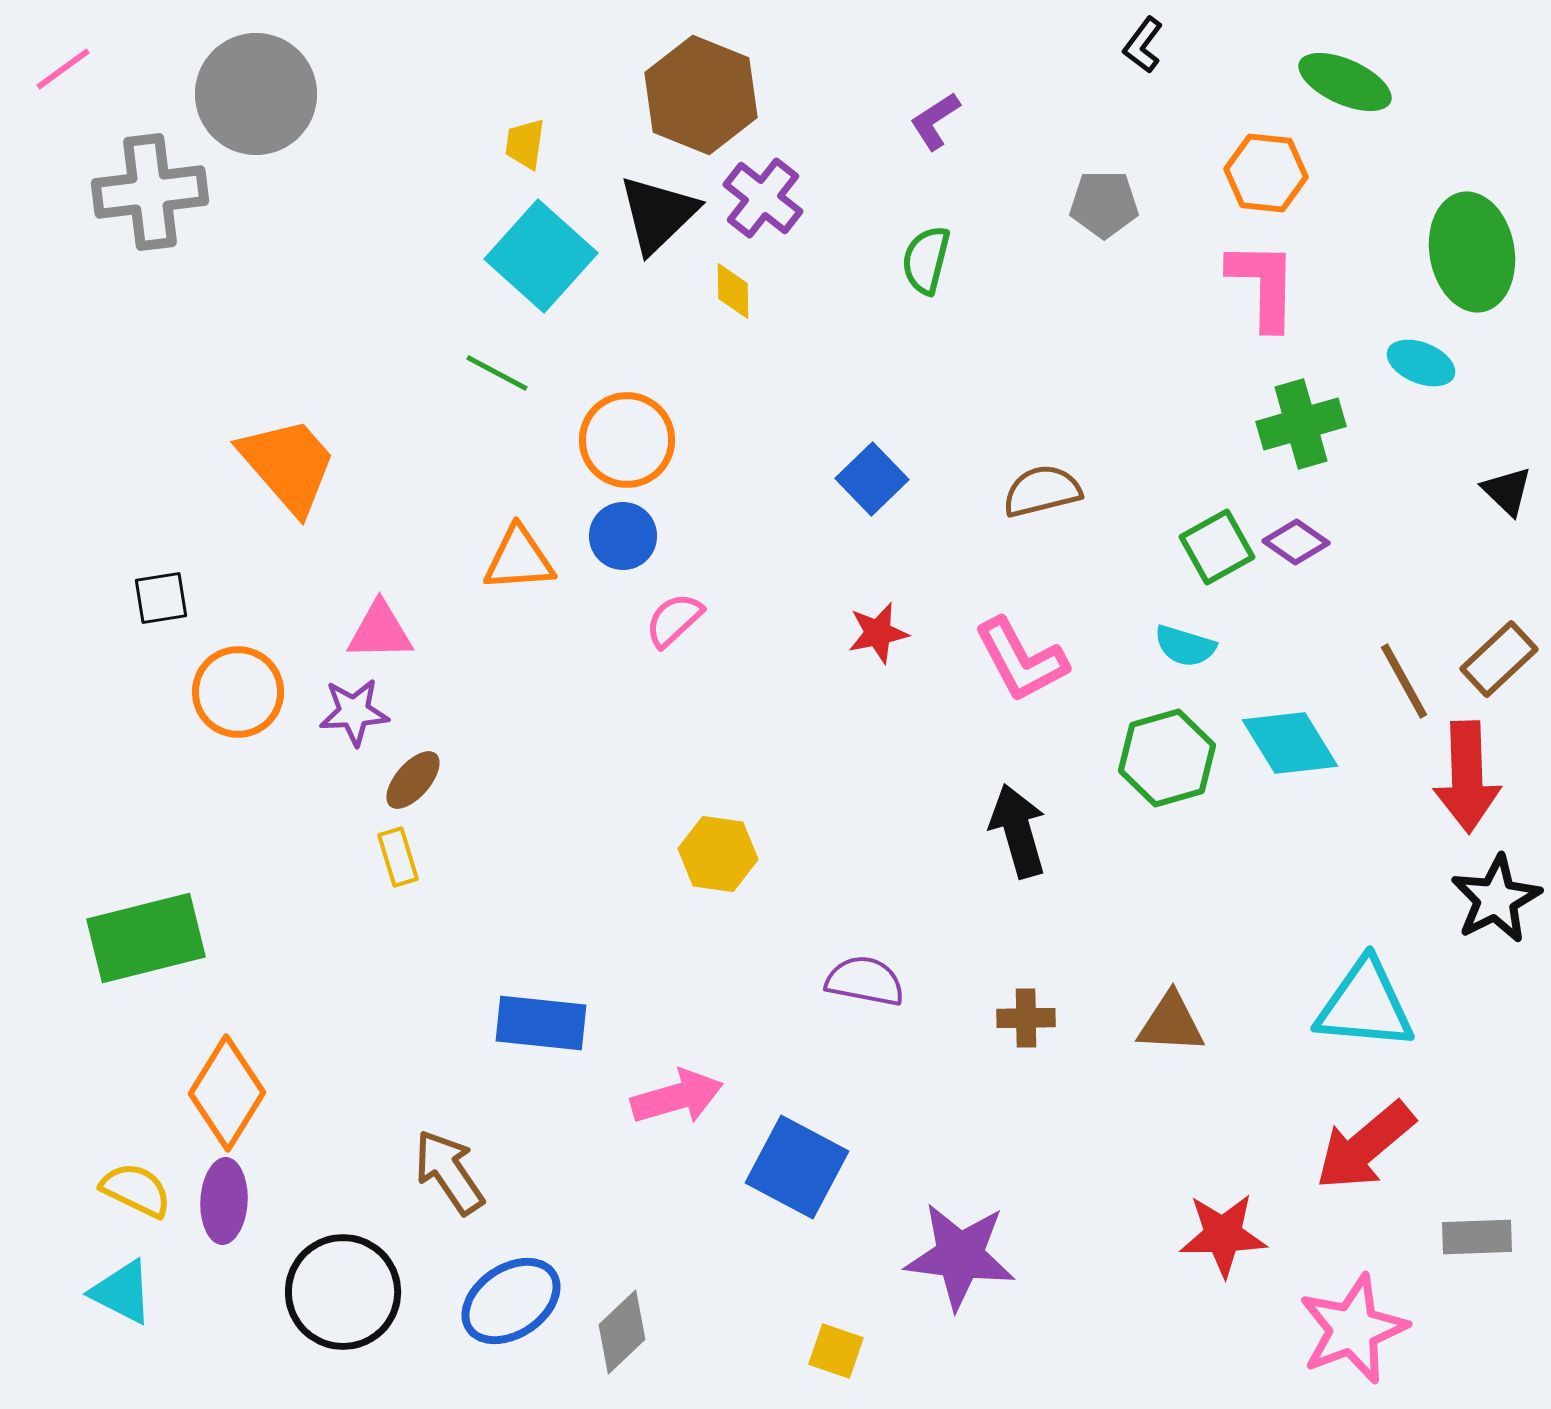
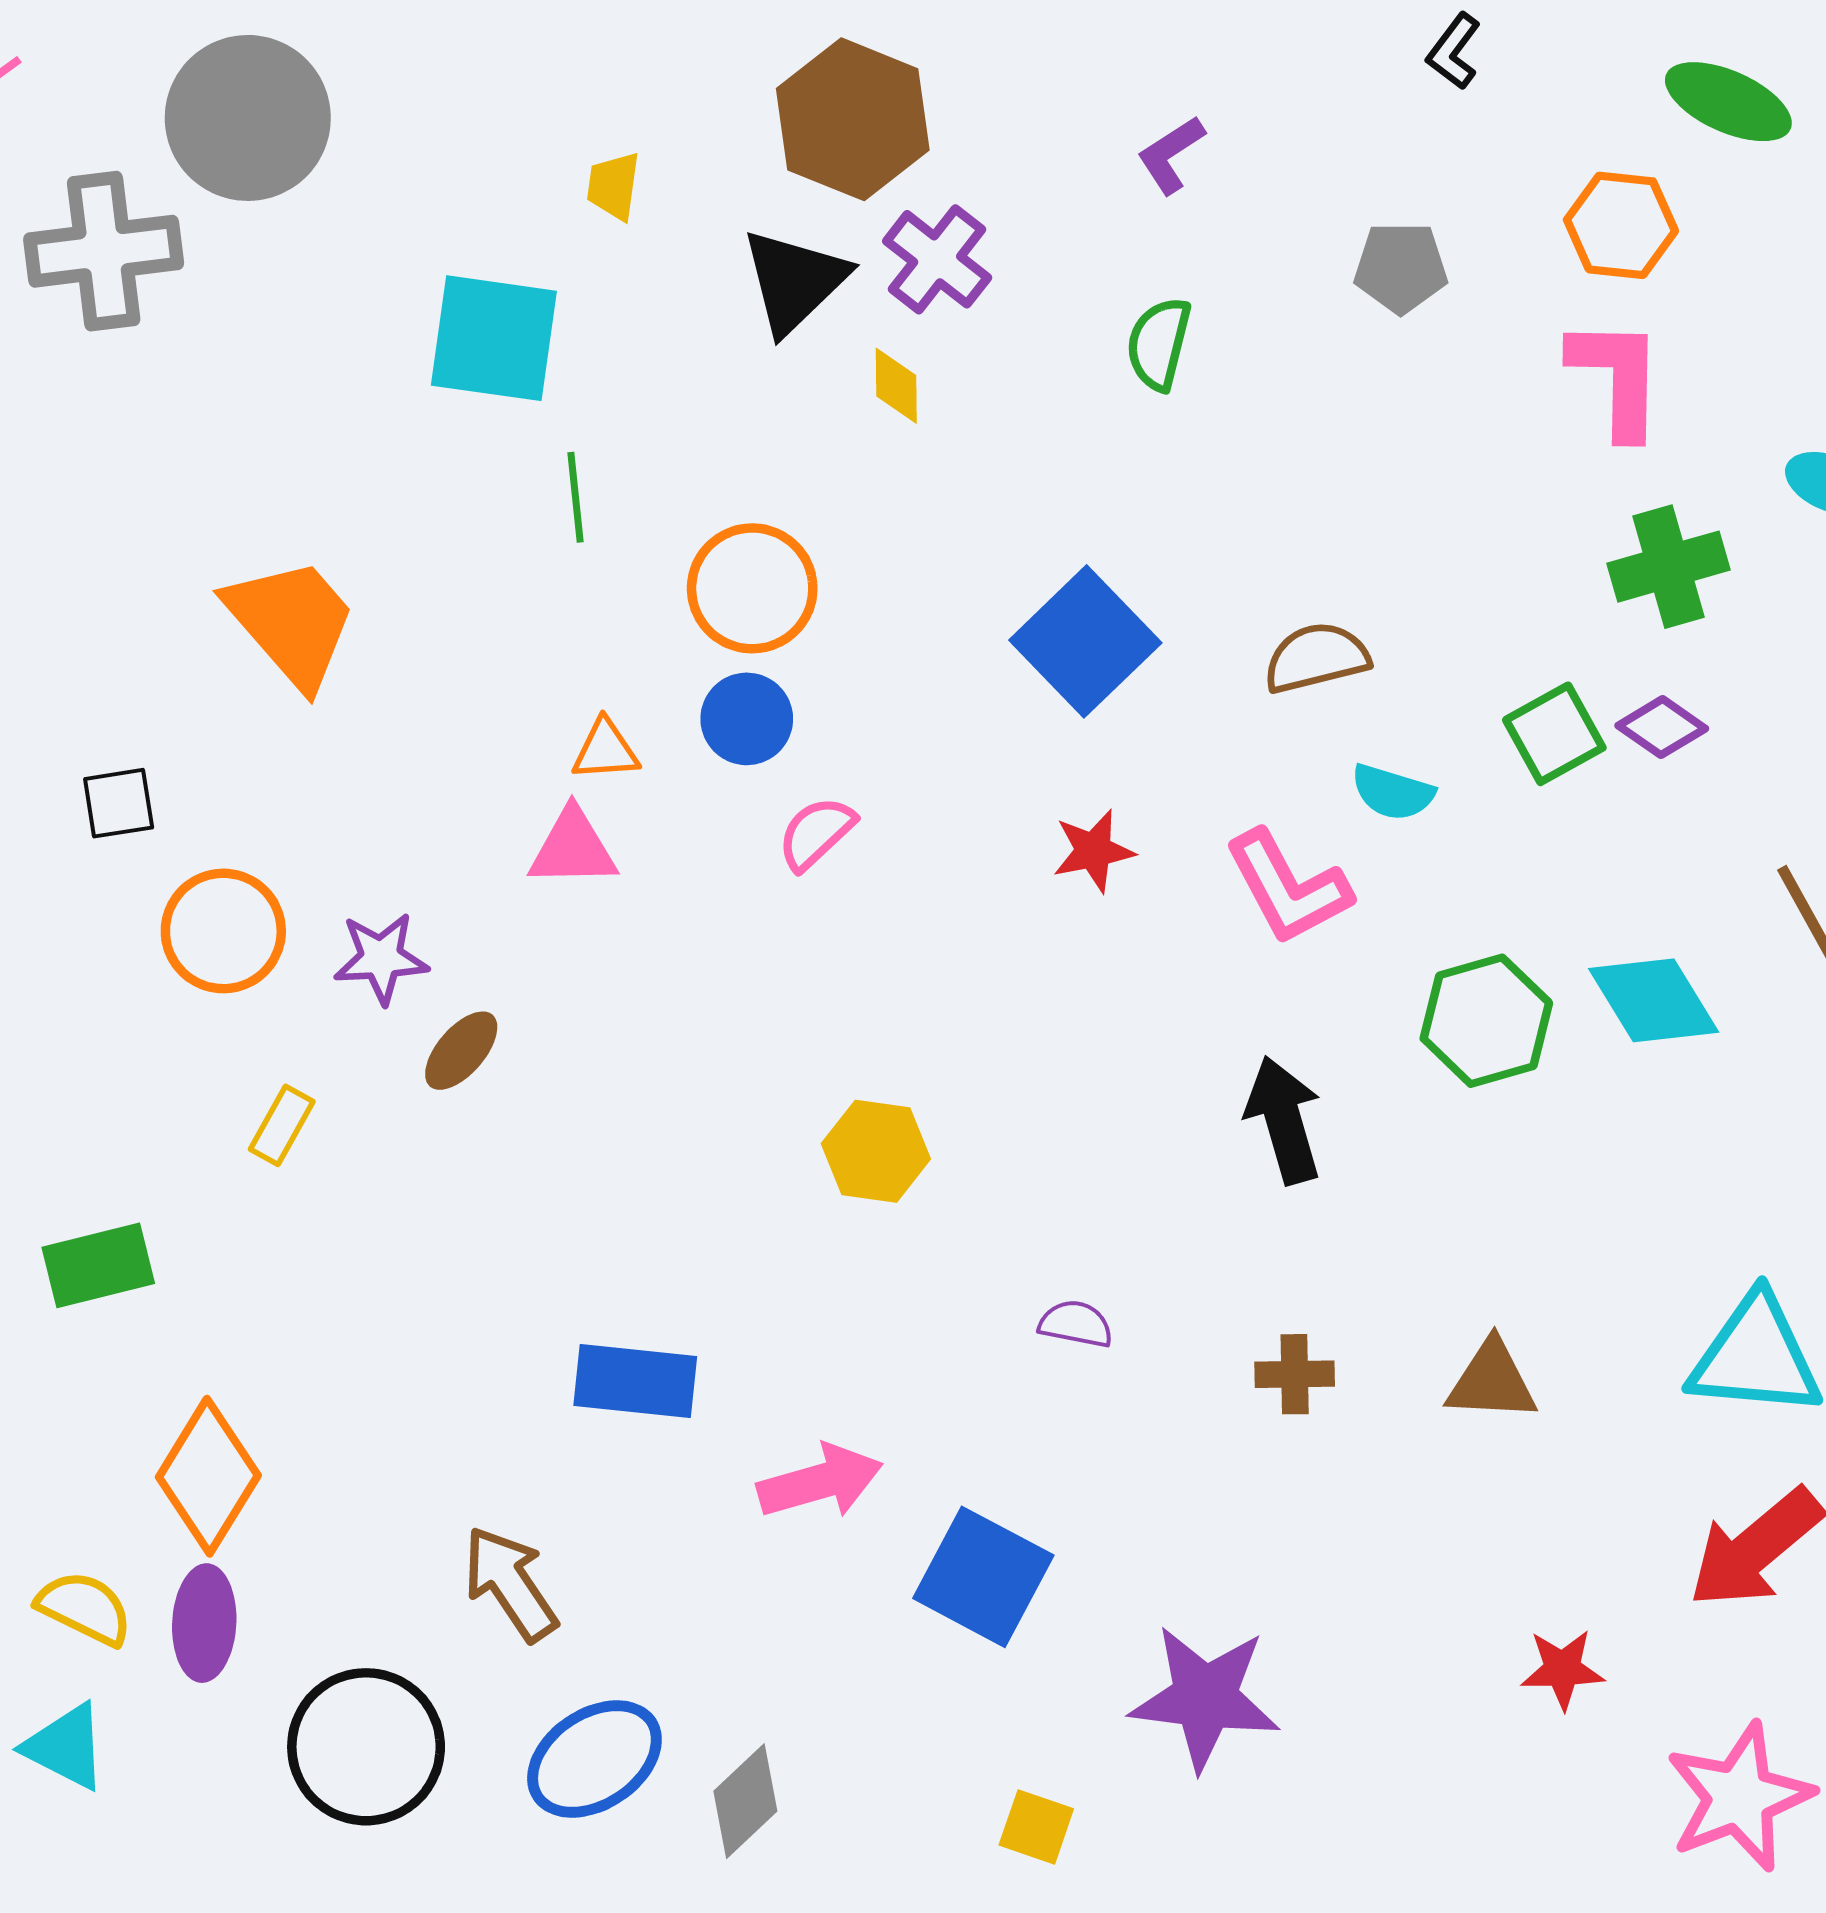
cyan square: (541, 256) -> (494, 338), moved, turned -34
green line: (497, 373) -> (575, 497), turned 56
blue square: (872, 479) -> (1085, 641), size x1.5
orange triangle: (519, 559) -> (605, 750), size x0.7
pink triangle: (380, 631) -> (573, 848), moved
cyan semicircle: (1185, 646) -> (1393, 792), moved
yellow rectangle: (398, 857) -> (282, 1125), moved, turned 46
green rectangle: (146, 938) -> (98, 1265), size x0.7
purple semicircle: (865, 981) -> (1076, 1324), size x0.7
red star: (1223, 1235) -> (1562, 1669), size x0.7

